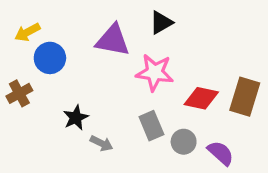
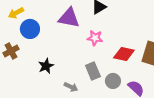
pink star: (155, 72) -> (95, 38), size x0.7
gray arrow: (101, 143) -> (71, 87), moved

